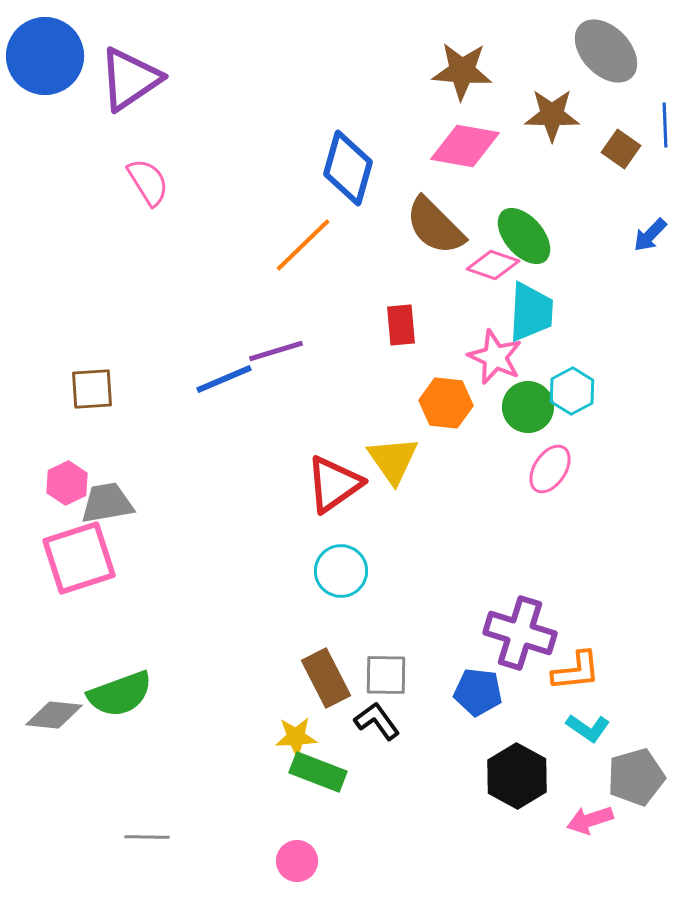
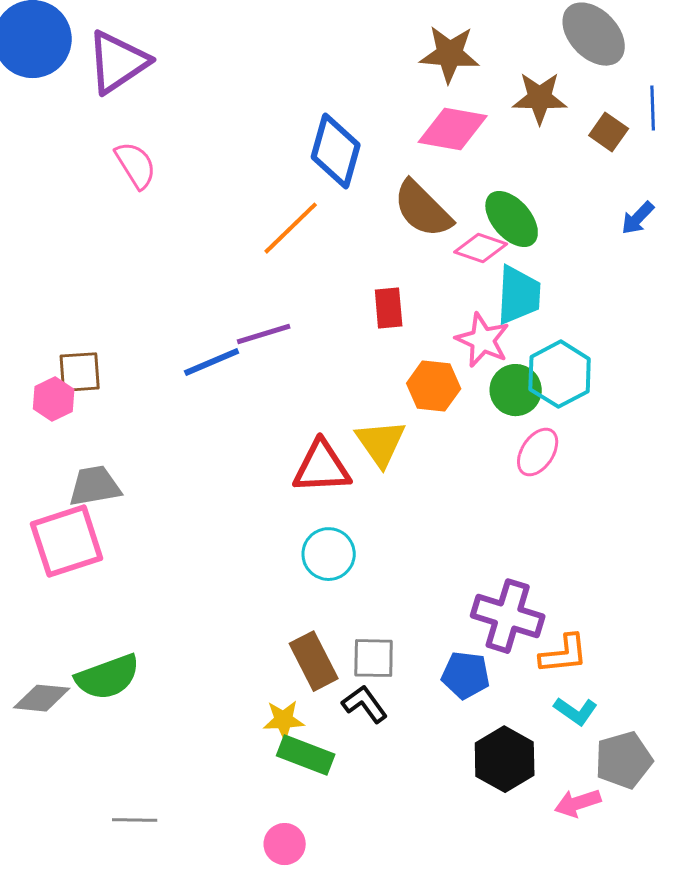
cyan hexagon: (572, 391) -> (560, 374), size x1.4
pink hexagon: (67, 483) -> (54, 399), moved
red triangle: (334, 484) -> (322, 467), turned 32

